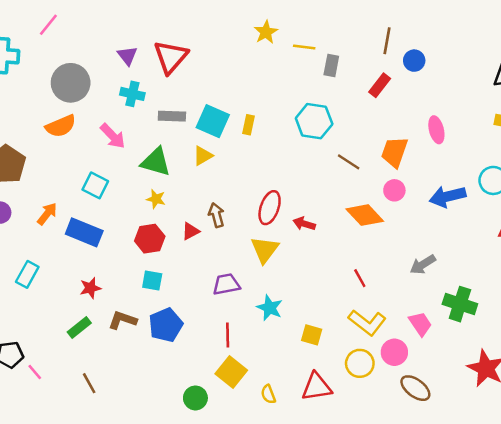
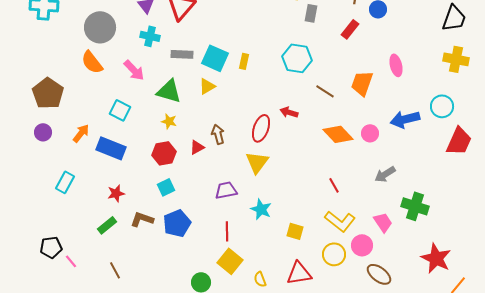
orange semicircle: (61, 126) -> (92, 62), turned 75
pink circle: (394, 190) -> (370, 133), moved
red arrow: (304, 224) -> (289, 112), moved
cyan square: (152, 281) -> (166, 187), turned -36

